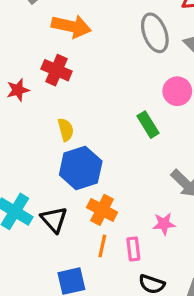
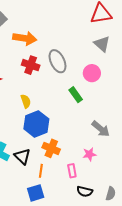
gray ellipse: (155, 33) -> (57, 61), moved
red cross: (56, 70) -> (31, 65), moved
orange line: (102, 246) -> (41, 171), moved

